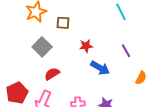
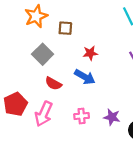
blue arrow: (100, 68) -> (85, 77), moved
red semicircle: (52, 74) -> (53, 83), turned -119

